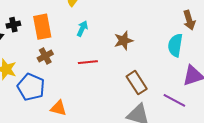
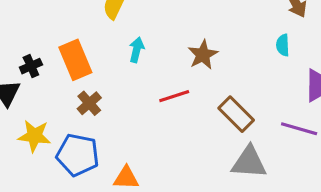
cyan semicircle: (175, 45) -> (283, 45), size x0.6
red line: (88, 62) -> (174, 96), moved

